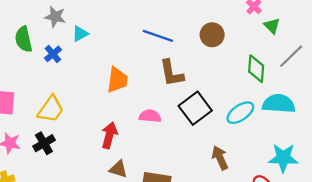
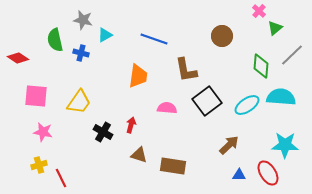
green triangle: (272, 26) -> (275, 28), turned 35
blue line: (158, 36) -> (154, 39), moved
blue cross: (53, 54) -> (81, 53), turned -35
red arrow: (109, 135) -> (131, 125), size x0.7
black cross: (44, 143) -> (103, 132), moved, turned -30
brown arrow: (220, 158) -> (229, 145), turned 70

